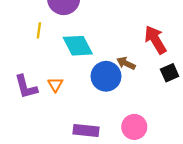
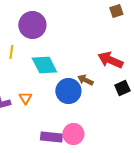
red arrow: (155, 40) -> (110, 60), turned -35
pink circle: (134, 127) -> (73, 134), moved

